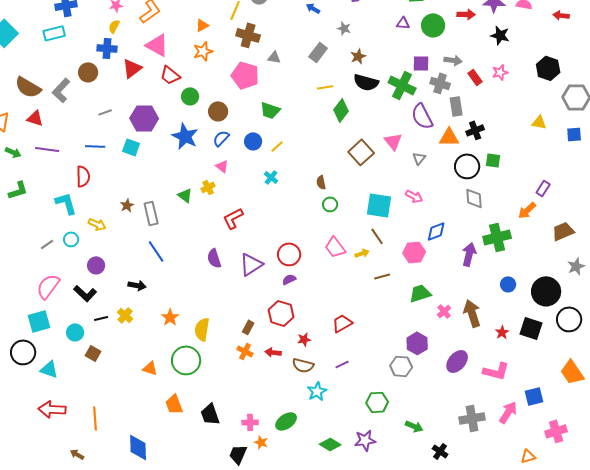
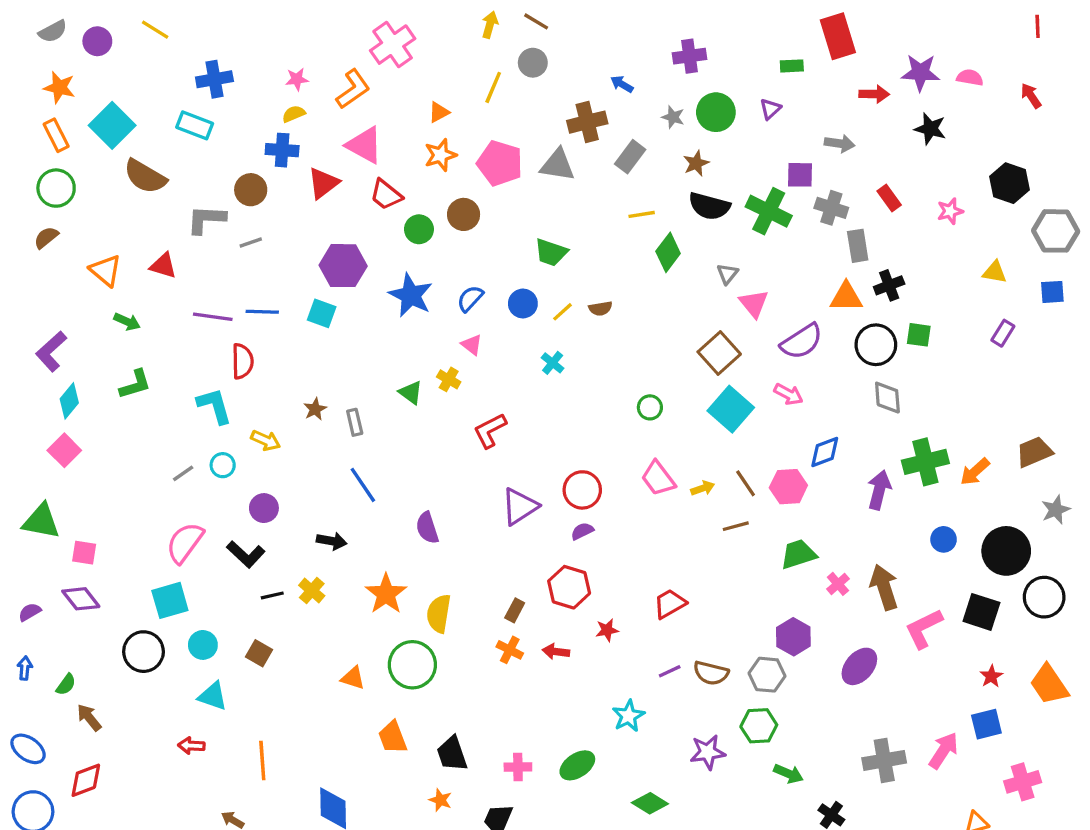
red arrow: (561, 15) -> (1031, 96), turned 49
purple triangle: (403, 23) -> (770, 109), turned -48
green circle: (433, 25) -> (716, 112), moved
yellow semicircle: (114, 26) -> (294, 114), turned 40
cyan rectangle: (54, 33) -> (195, 125), turned 35
brown cross: (248, 35) -> (587, 122), moved, turned -30
gray triangle: (274, 57) -> (558, 165), size x1.6
gray arrow: (453, 60) -> (840, 144), moved
pink star: (500, 72) -> (950, 211), moved
pink pentagon: (245, 75) -> (500, 163), moved
brown semicircle: (28, 87) -> (145, 176), moved
gray L-shape: (61, 90) -> (206, 219), turned 50
brown circle: (218, 111) -> (464, 214), moved
gray line: (105, 112) -> (251, 242), moved
purple semicircle: (422, 116) -> (802, 341), moved, turned -96
purple line: (47, 149) -> (213, 317), moved
brown square: (361, 152) -> (719, 353), moved
gray triangle: (419, 158) -> (727, 274), moved
brown semicircle: (321, 182) -> (600, 308), moved, turned -88
yellow cross: (208, 187) -> (449, 379), turned -32
purple rectangle: (543, 188) -> (1003, 333), moved
cyan square: (379, 205) -> (731, 409), turned 32
orange arrow: (527, 210) -> (975, 472), moved
gray rectangle: (151, 213) -> (355, 422), size x0.7
brown line: (377, 236) -> (746, 483), moved
purple semicircle: (214, 258) -> (427, 528), moved
orange star: (170, 317) -> (386, 594), size x1.4
cyan circle: (75, 332) -> (203, 645), moved
red star: (502, 332) -> (991, 676), moved
brown semicircle: (303, 365) -> (711, 673), moved
cyan triangle: (49, 369) -> (213, 696), moved
pink L-shape: (496, 371) -> (924, 628), moved, turned 140
green hexagon: (377, 402) -> (759, 726), moved
red arrow: (52, 409) -> (191, 746), size x0.6
purple star: (365, 440) -> (708, 752), moved
orange star: (261, 442) -> (440, 800), moved

